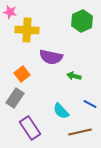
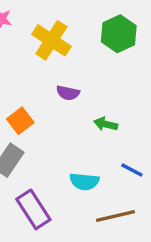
yellow cross: (27, 30) -> (51, 40), moved, turned 30
purple semicircle: (51, 57) -> (68, 93), size x0.6
cyan semicircle: (61, 111) -> (84, 182), turned -42

